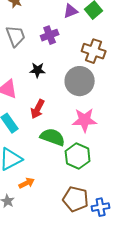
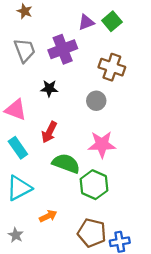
purple cross: (50, 35) -> (63, 49), size x1.4
gray circle: (80, 81) -> (96, 101), size x0.6
orange arrow: (27, 183) -> (48, 216), moved

